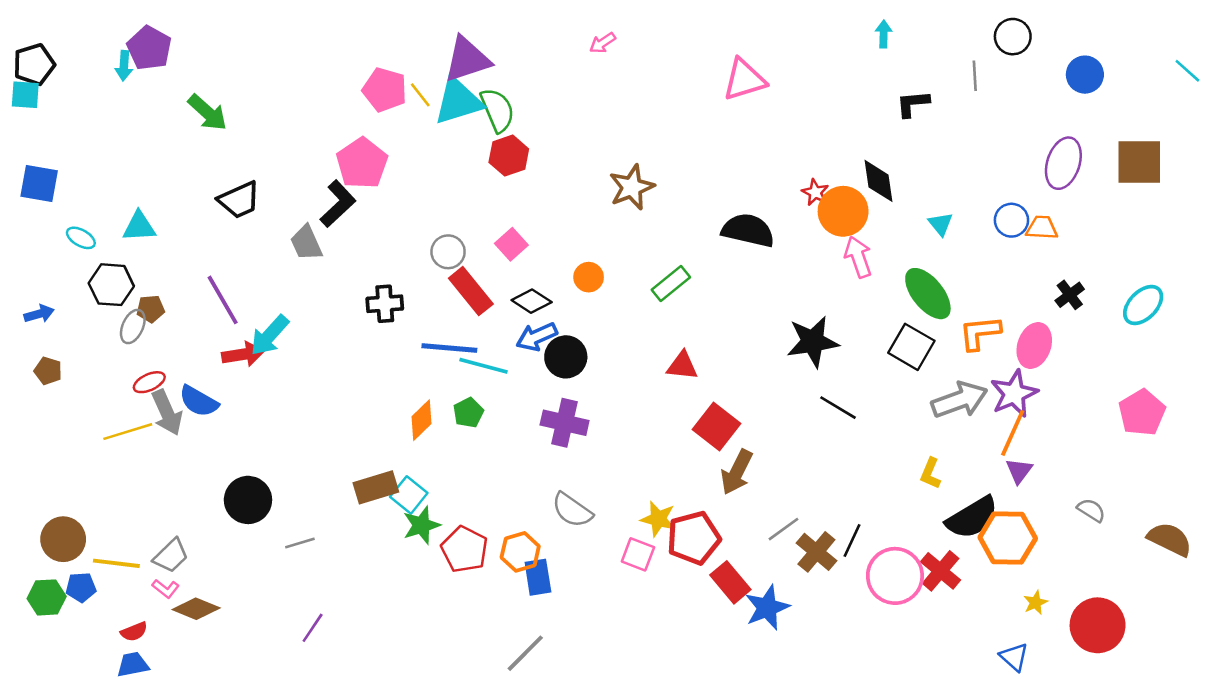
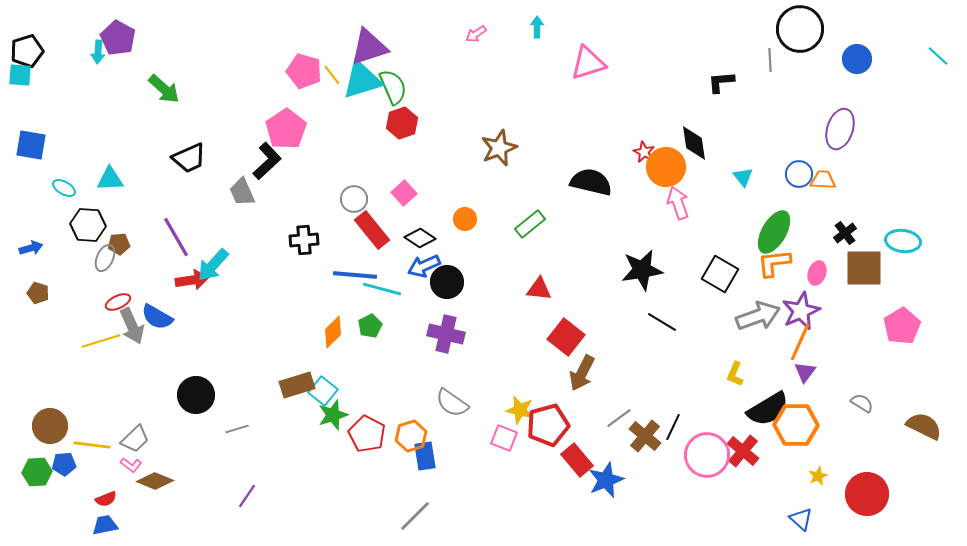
cyan arrow: (884, 34) -> (537, 27), moved
black circle: (1013, 37) -> (800, 29), size x1.6
brown square: (1139, 162) -> (864, 268), moved
green ellipse: (928, 294) -> (774, 232), moved, turned 69
cyan ellipse: (1143, 305) -> (903, 241), turned 52
pink ellipse: (1034, 346) -> (817, 273), size x0.7

